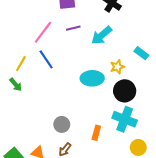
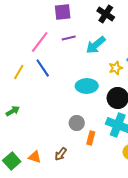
yellow star: (117, 67) -> (116, 68), moved
green arrow: (16, 85) -> (13, 111), moved, turned -80
gray circle: (62, 124) -> (77, 123), moved

